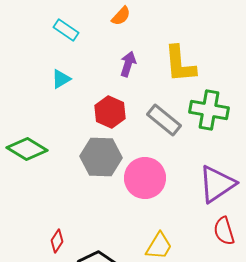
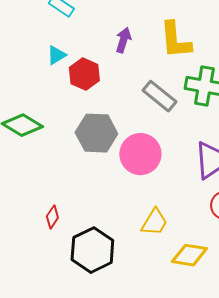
red hexagon: (110, 112) -> (84, 74), moved

